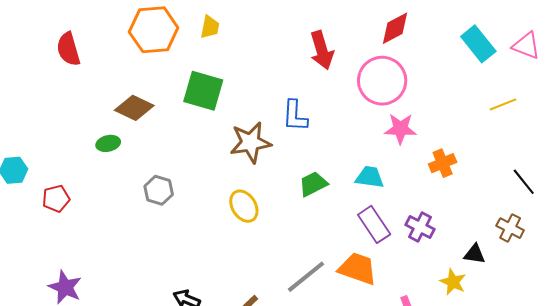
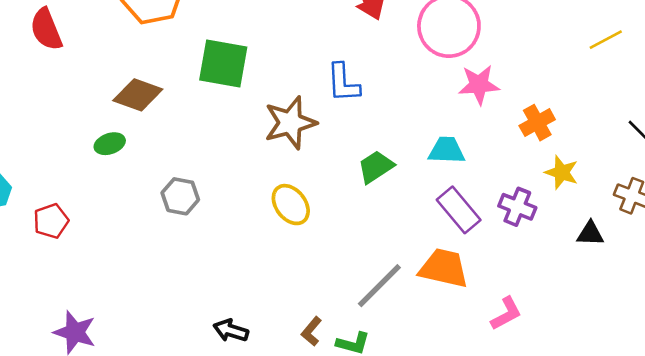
yellow star: (453, 282) -> (562, 172), moved

